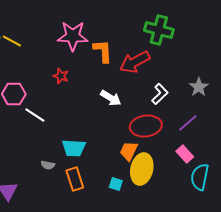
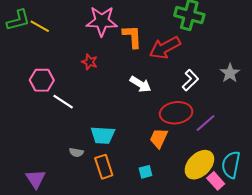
purple line: (188, 123) -> (206, 123), moved
pink rectangle: (185, 154) -> (216, 181), moved
yellow ellipse: (142, 169) -> (199, 165), moved, turned 32
cyan square: (116, 184) -> (146, 172), turned -32

